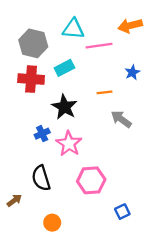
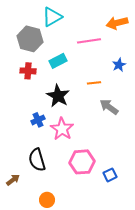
cyan triangle: (73, 29) -> (52, 17), moved, turned -35
red cross: (31, 79) -> (28, 71), size x0.7
blue square: (122, 212) -> (110, 175), moved

